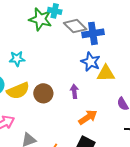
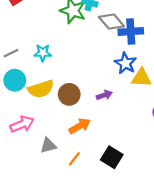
purple arrow: (74, 91) -> (104, 95), turned 72
orange arrow: (88, 117) -> (80, 126), moved

